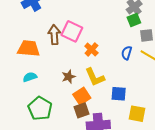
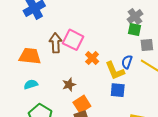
green square: (134, 20) -> (135, 30), turned 32
yellow L-shape: (95, 77) -> (115, 71), moved
blue square: (119, 94) -> (118, 90), moved

